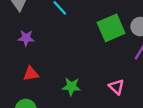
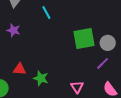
red triangle: (31, 74) -> (20, 69), moved

